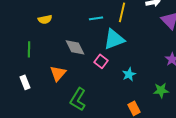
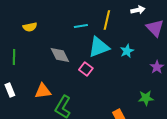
orange triangle: (58, 73) -> (43, 91), moved, turned 42
cyan star: (129, 74) -> (127, 51), moved

